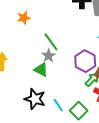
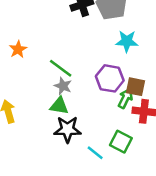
black star: (35, 99) -> (67, 129), moved
cyan line: (58, 105) -> (95, 153), moved

